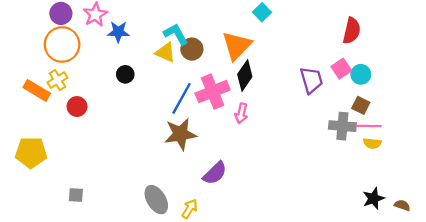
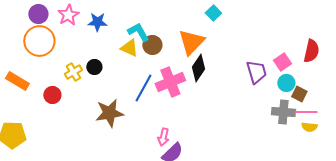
red semicircle: (352, 31) -> (311, 51), moved
blue star: (118, 32) -> (97, 22), moved
cyan circle: (361, 74) -> (286, 83), moved
yellow cross: (57, 80) -> (73, 72), moved
pink arrow: (241, 113) -> (163, 137), moved
brown star: (180, 134) -> (109, 113), moved

